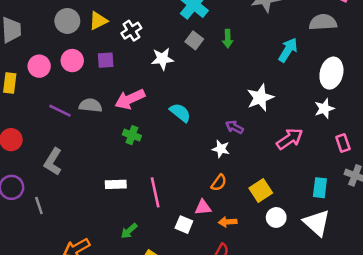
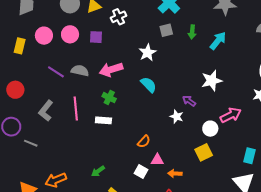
gray square: (194, 40) -> (166, 30), turned 32
cyan arrow: (288, 50) -> (218, 41), moved
white star: (162, 59) -> (148, 53), moved, turned -30
orange semicircle: (219, 183) -> (144, 142), moved
white rectangle: (116, 184) -> (103, 120), moved
pink line: (155, 192) -> (76, 109), moved
gray line: (39, 206) -> (31, 143), turned -56
white circle: (276, 217) -> (210, 129), moved

